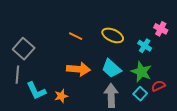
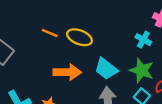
yellow ellipse: (113, 35) -> (79, 37), moved
orange line: (76, 36) -> (50, 33), moved

